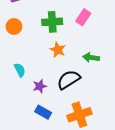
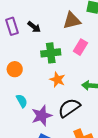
orange circle: (14, 26) -> (15, 69), moved
purple star: (40, 86) -> (42, 116), size x1.5

